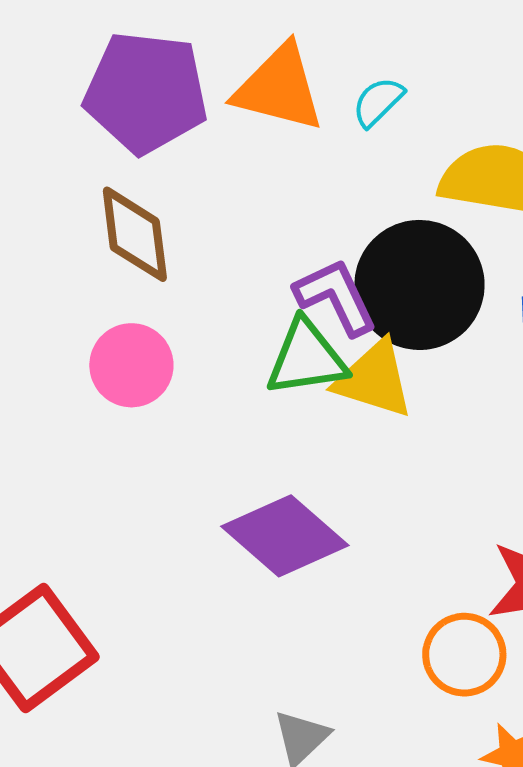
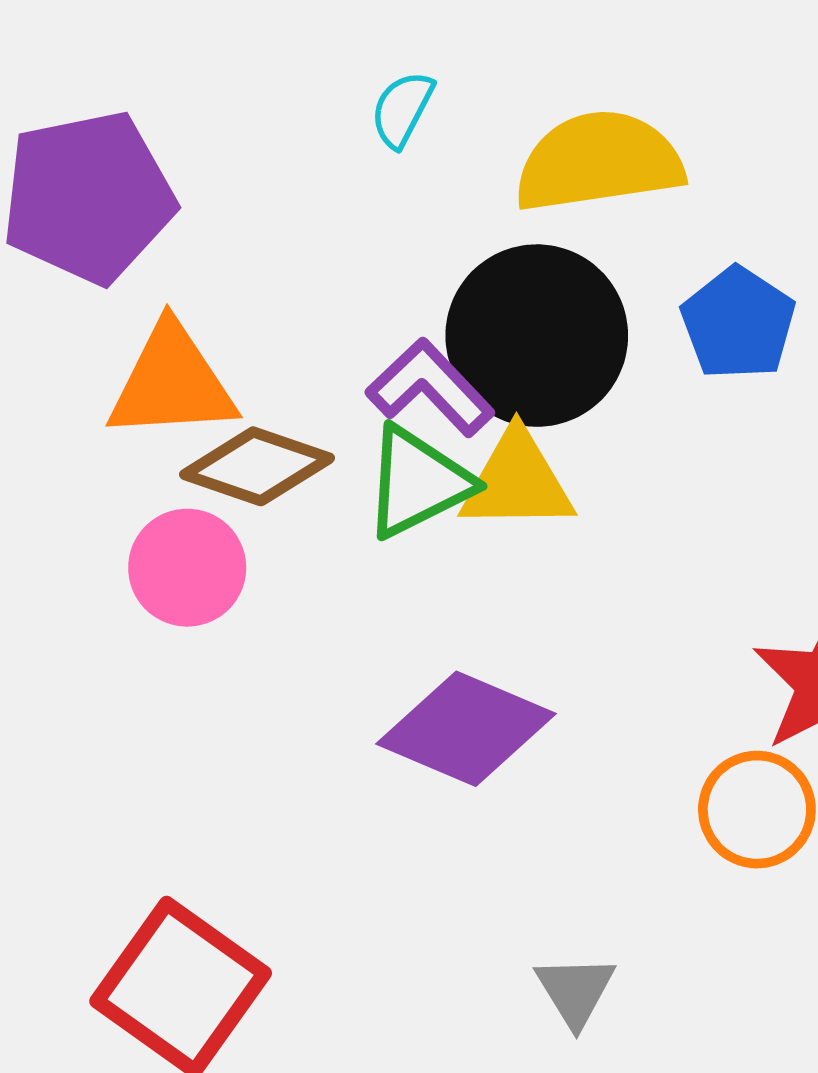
orange triangle: (279, 88) -> (172, 382), moved
brown diamond: (135, 234) -> (257, 466), moved, turned -46

